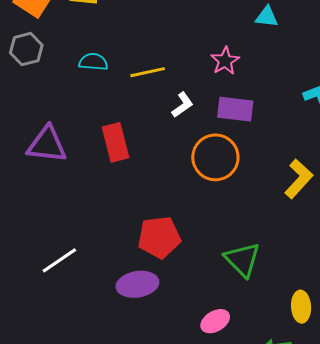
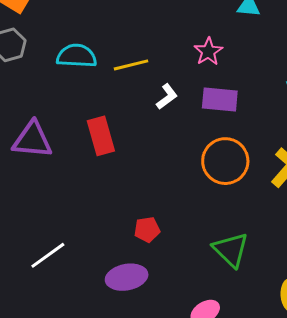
cyan semicircle: (93, 62) -> (77, 56), size x1.4
orange circle: (215, 157) -> (225, 161), moved
red pentagon: (159, 237) -> (147, 230), size x0.6

